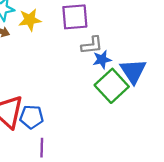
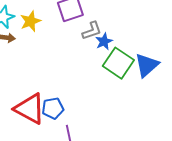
blue triangle: (133, 71) -> (147, 65), moved, turned 36

